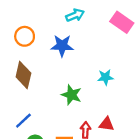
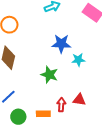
blue star: (62, 46) -> (61, 44), moved

